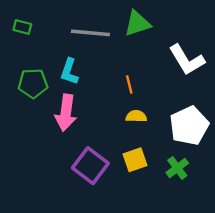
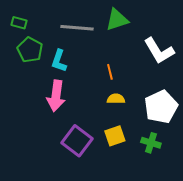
green pentagon: (33, 83) -> (30, 50), moved, turned 30
green cross: (177, 168) -> (151, 143), turned -36

